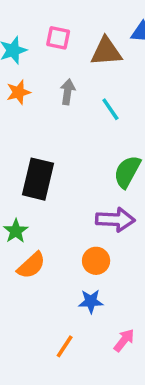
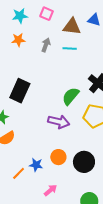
cyan line: (110, 109) -> (70, 49), moved, turned -64
orange circle: (96, 261) -> (58, 157), moved
orange line: (65, 346) -> (19, 173), moved

